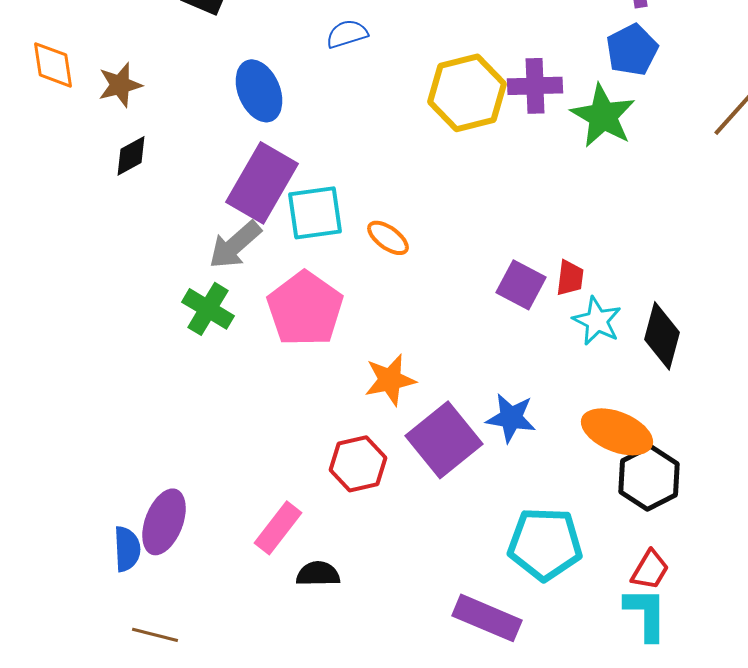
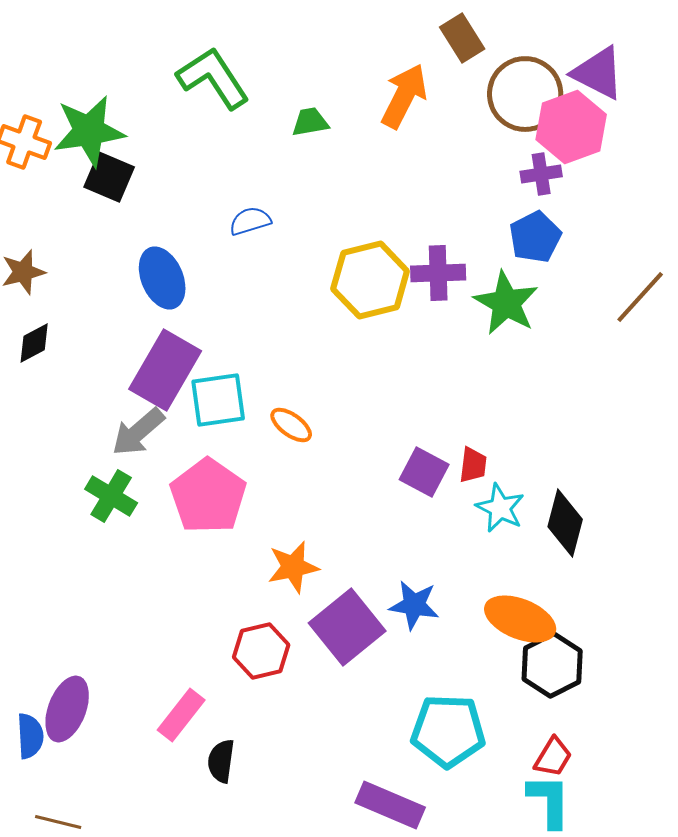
black semicircle: (318, 574) -> (221, 761), turned -81

